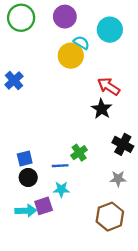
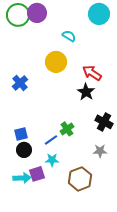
purple circle: (65, 17) -> (37, 13), moved
cyan circle: (110, 30) -> (99, 14), moved
yellow circle: (71, 56) -> (56, 62), moved
blue cross: (14, 80) -> (20, 83), moved
blue line: (60, 166) -> (51, 140), turned -32
brown hexagon: (110, 217) -> (80, 179), moved

